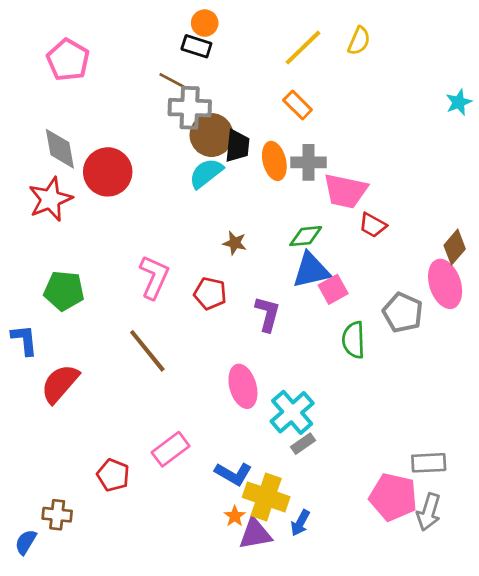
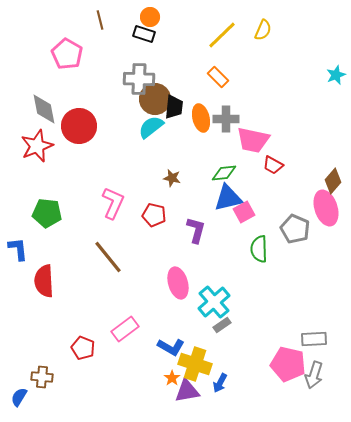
pink pentagon: (68, 60) -> (67, 54), moved
brown line: (172, 80) -> (100, 20), moved, turned 48
red semicircle: (60, 384) -> (44, 281), turned -44

